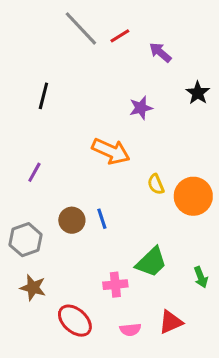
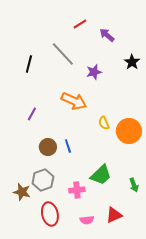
gray line: (81, 28) -> (63, 54), moved
purple line: (34, 172) -> (32, 114), moved
gray hexagon: (25, 240) -> (43, 180), moved
red ellipse: (75, 321) -> (50, 214), turned 35

